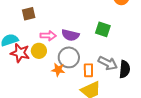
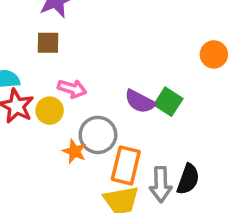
purple semicircle: (70, 35) -> (140, 101), moved
gray arrow: (108, 63) -> (161, 184), moved, turned 48
orange rectangle: (88, 70) -> (126, 165), size x1.5

